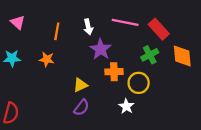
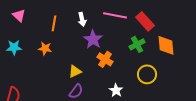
orange cross: (114, 72) -> (105, 59), turned 35
yellow circle: (139, 83) -> (147, 74), moved

